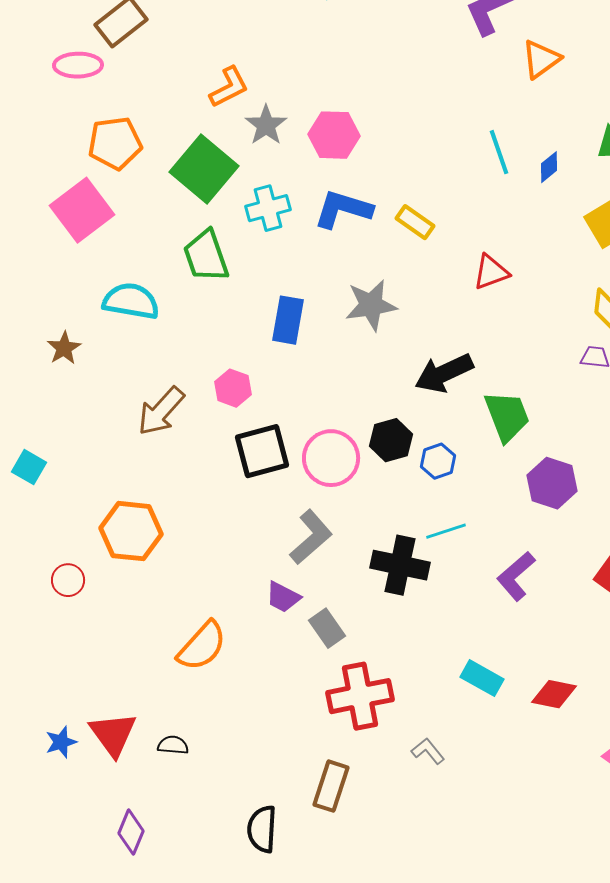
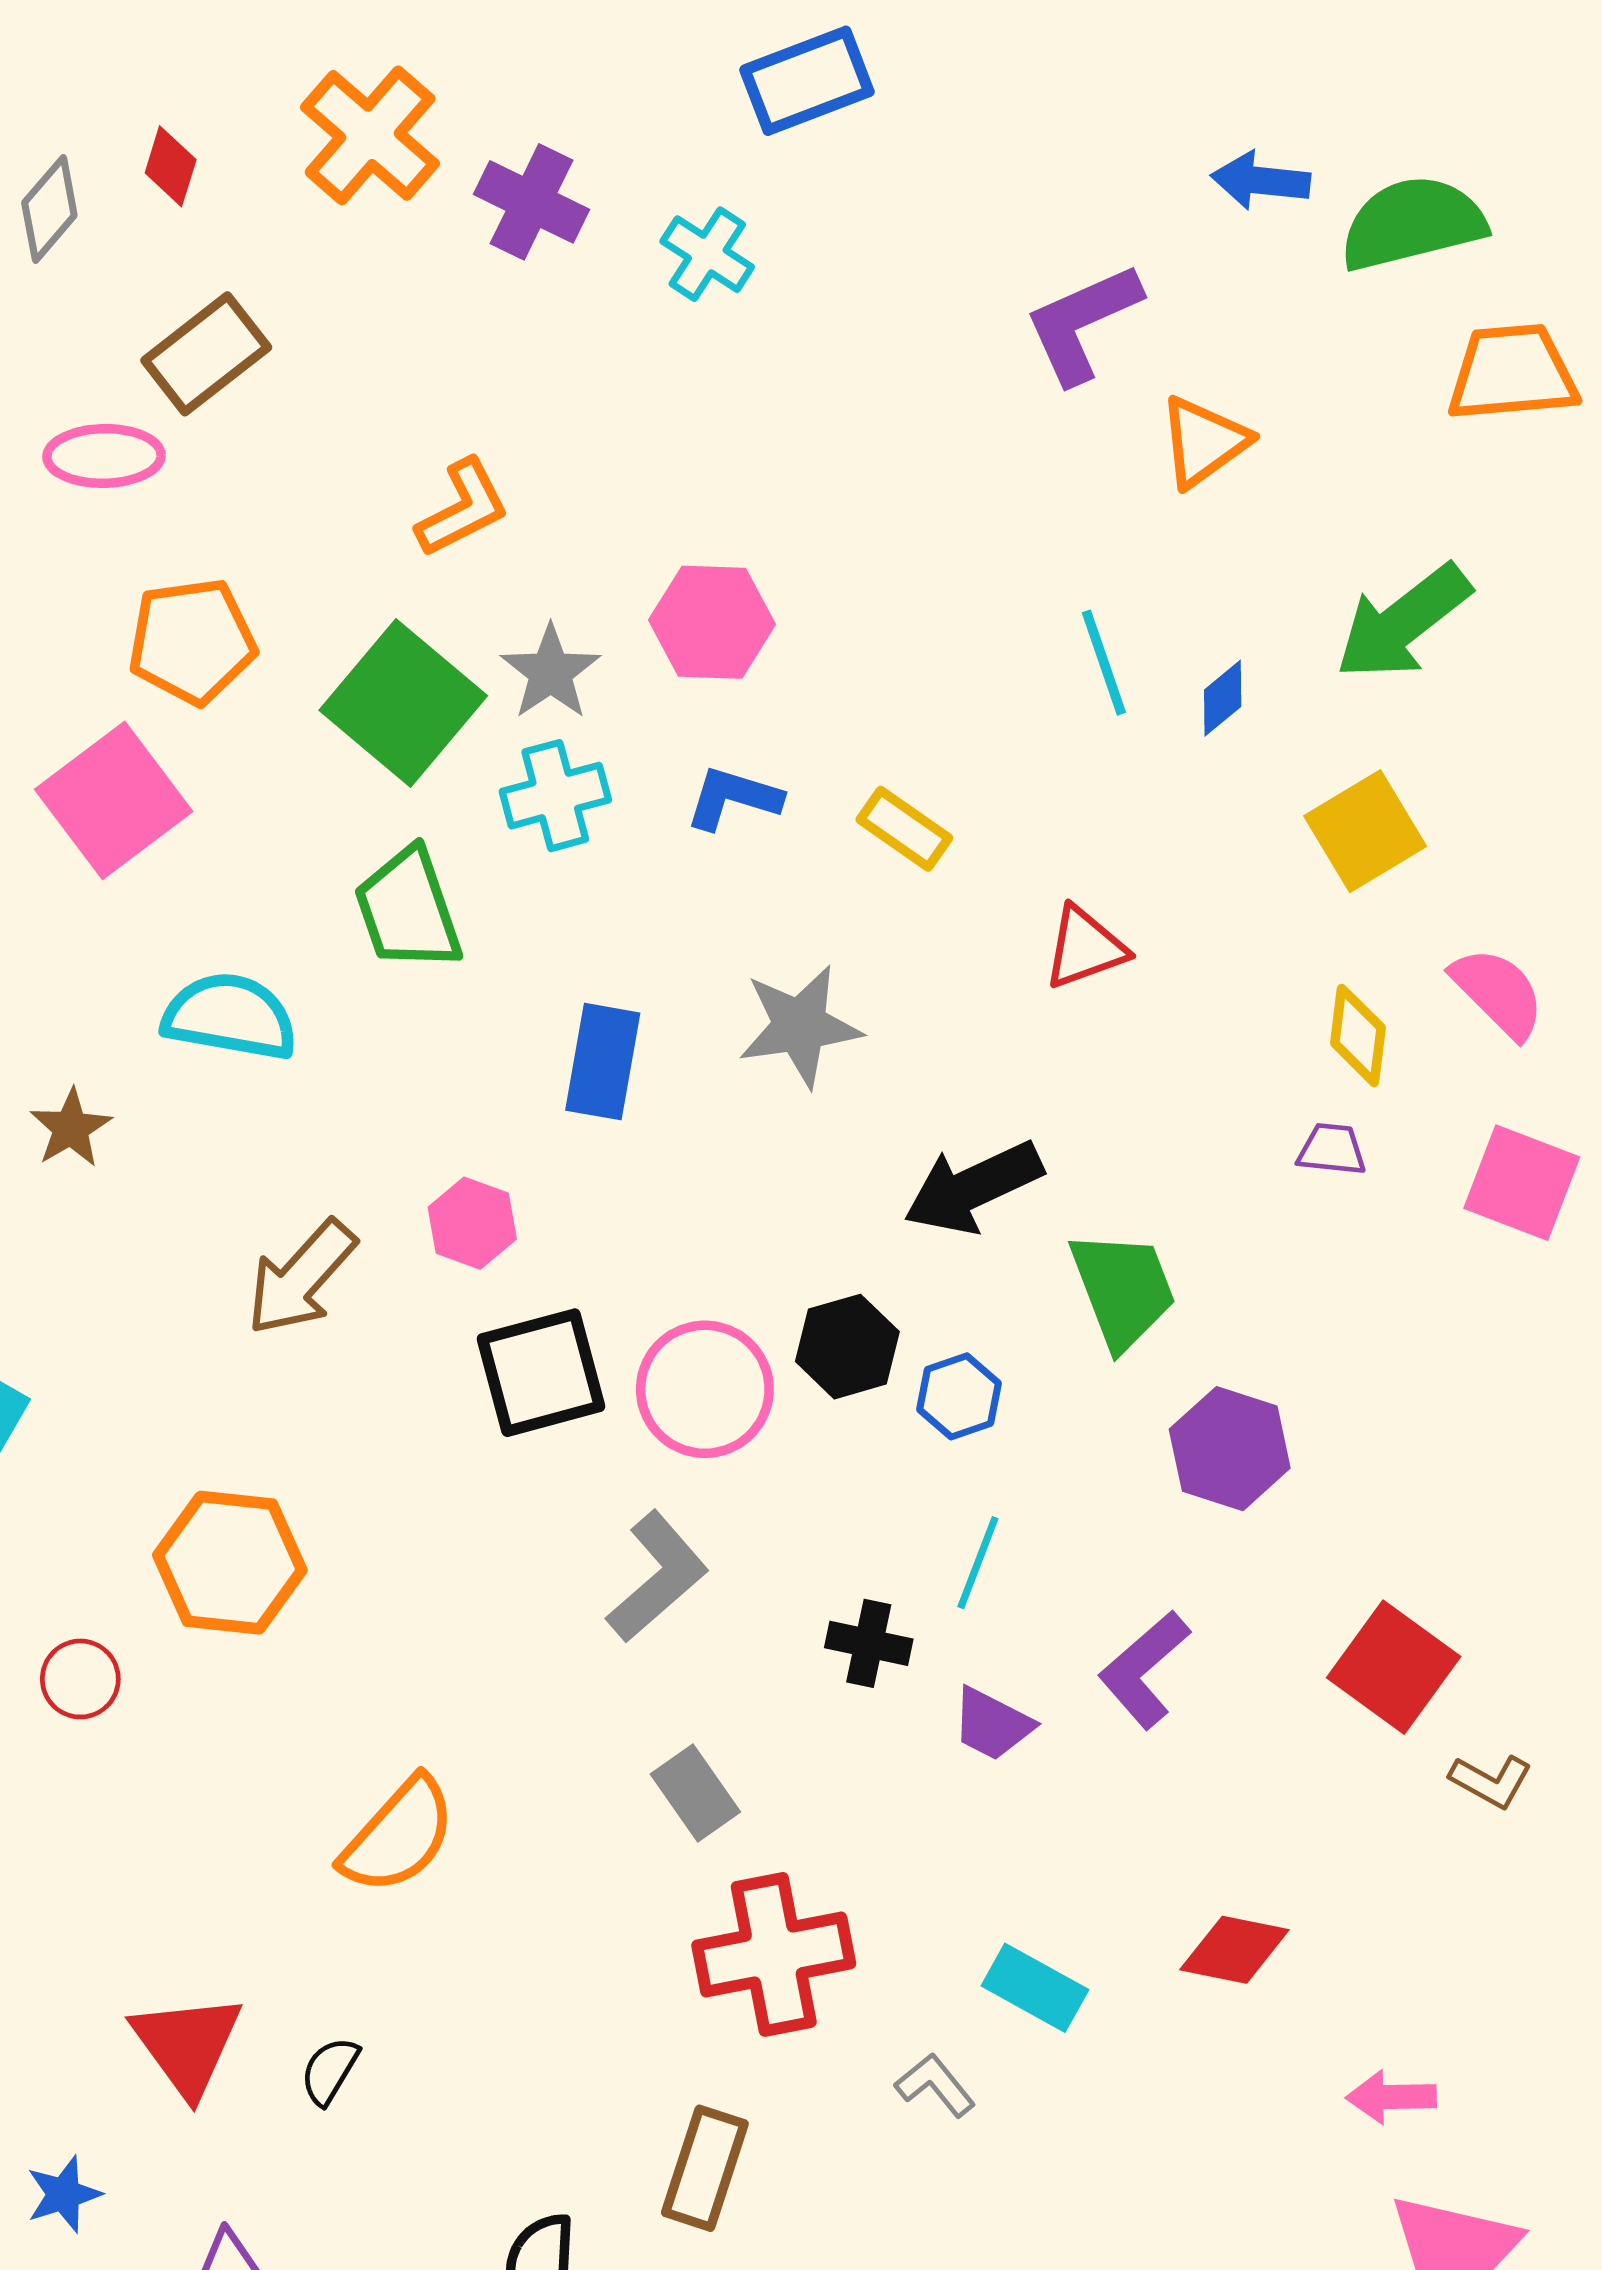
gray star: (266, 125) -> (551, 672), moved
blue L-shape: (343, 209) -> (733, 798), size x0.7
cyan line: (446, 531) -> (978, 1563), turned -51
black cross: (400, 565) -> (869, 1643), size x0.6
purple trapezoid: (283, 597) -> (992, 1724), moved
cyan rectangle: (482, 678) -> (1035, 1988), moved
blue star: (61, 742) -> (64, 2194), moved
black semicircle: (173, 745) -> (330, 2071), turned -64

